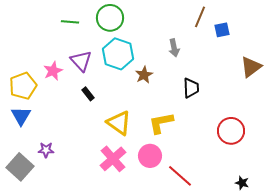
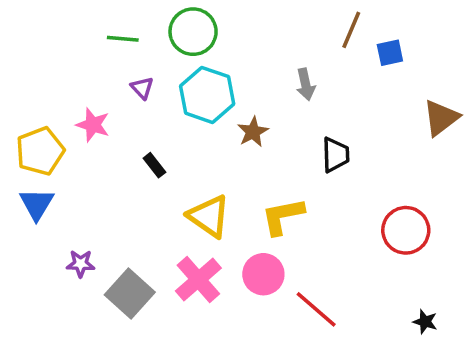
purple triangle: (81, 61) -> (142, 88), moved, size x0.6
pink star: (53, 71) -> (93, 125), turned -30
gray square: (20, 167) -> (130, 294), moved

